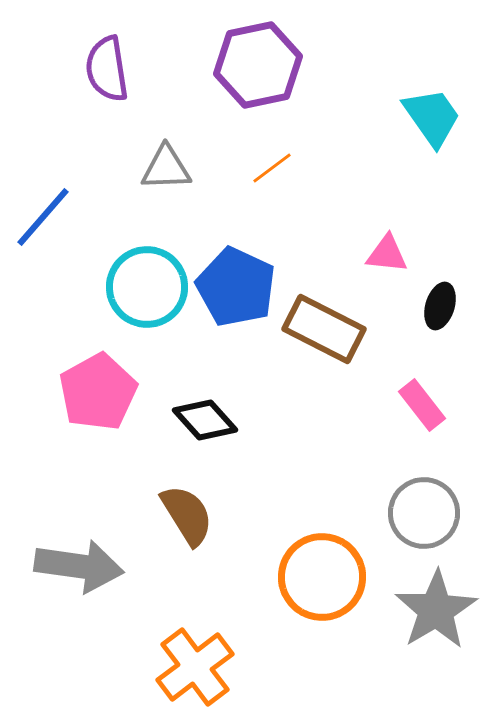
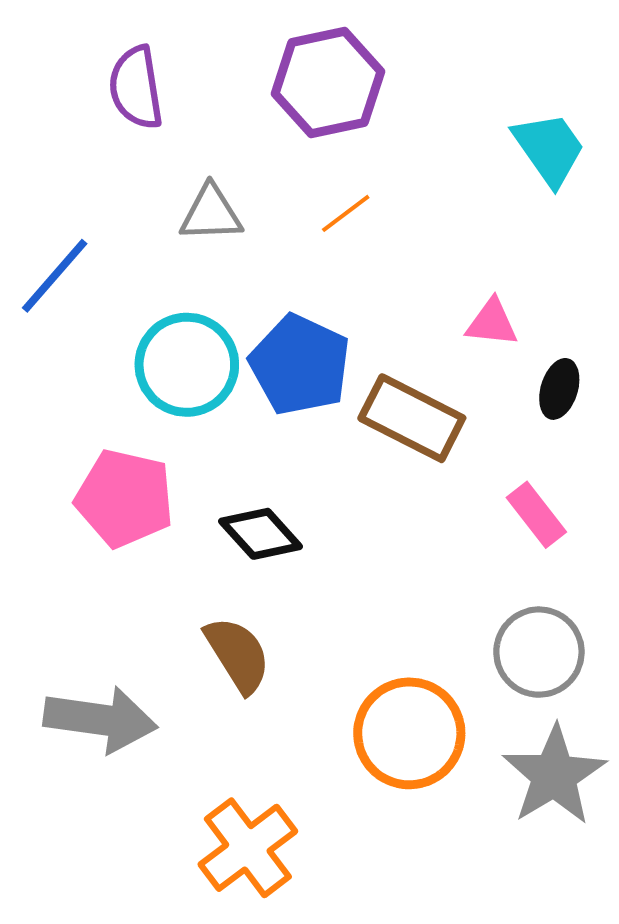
pink pentagon: (98, 392) -> (125, 498), turned -30

